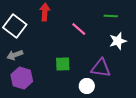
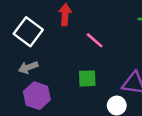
pink line: (79, 29) -> (95, 40), moved

